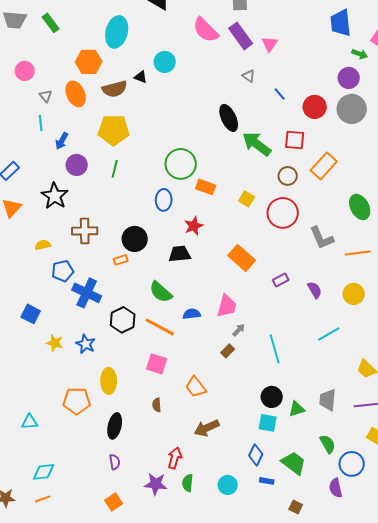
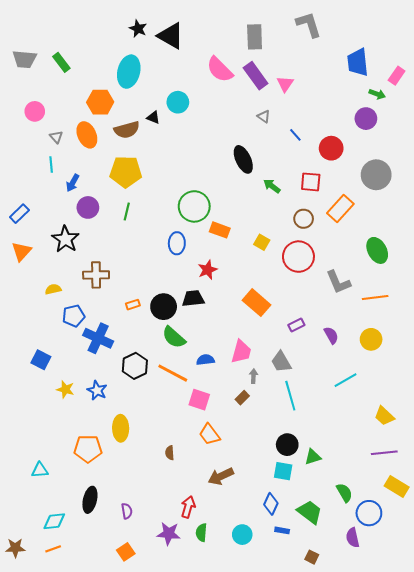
gray circle: (352, 109) -> (376, 175), moved
green arrow: (257, 144) -> (272, 186), size x0.6
black circle: (135, 239) -> (164, 307), moved
gray arrow: (239, 330) -> (253, 376), turned -40
pink square: (157, 364) -> (199, 400), moved
gray trapezoid: (328, 400) -> (281, 362), moved, turned -35
black ellipse: (115, 426) -> (90, 500), moved

